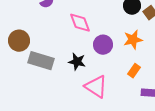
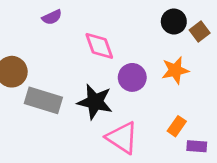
black star: (77, 62) -> (95, 102), size x1.4
orange rectangle: (134, 71) -> (177, 126), moved

